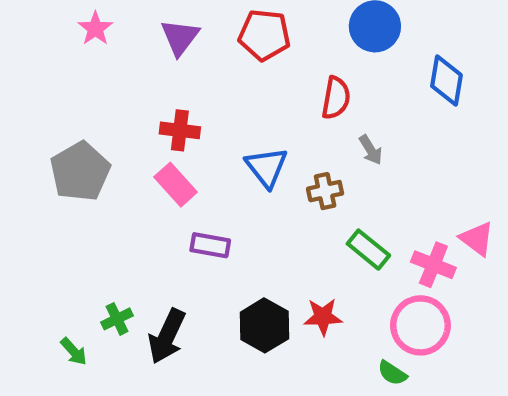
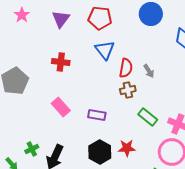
red semicircle: (336, 98) -> (126, 68), moved
blue triangle: (267, 167) -> (105, 50), moved
pink rectangle: (176, 185) -> (61, 107), moved
purple rectangle: (210, 245) -> (97, 115), moved

